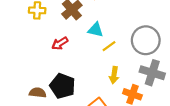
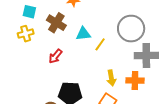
yellow arrow: (114, 75) -> (111, 78), moved

